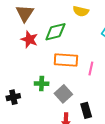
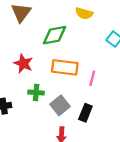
red star: (29, 39) -> (23, 63), moved
black rectangle: (86, 110) -> (85, 113), moved, turned 35

